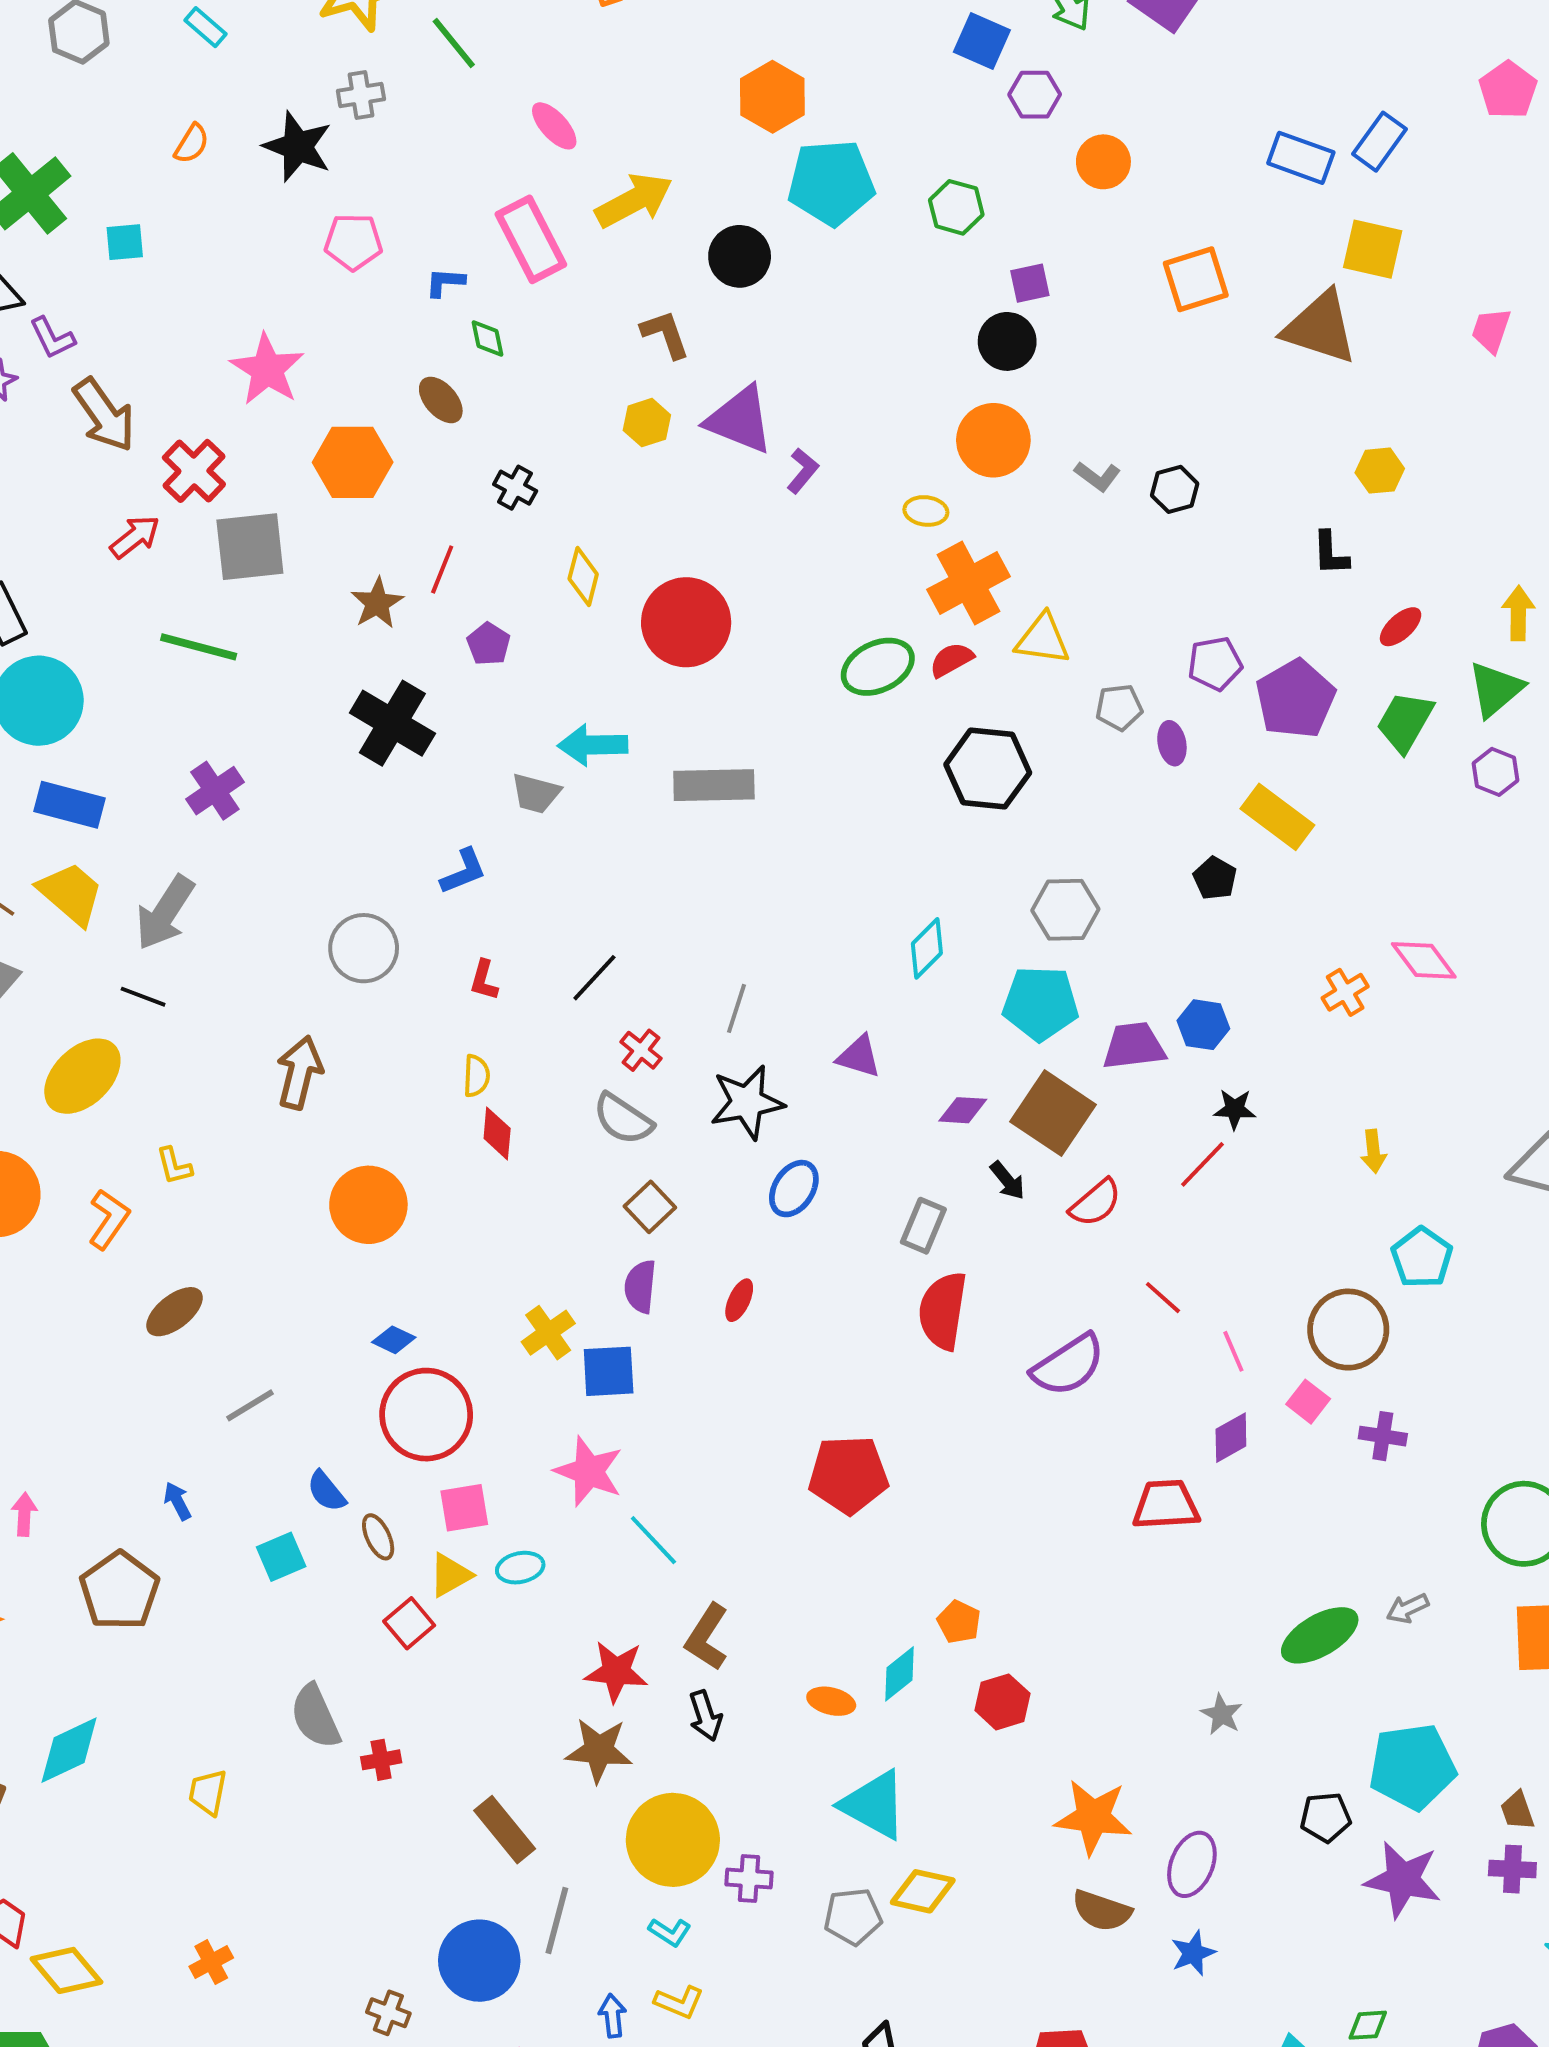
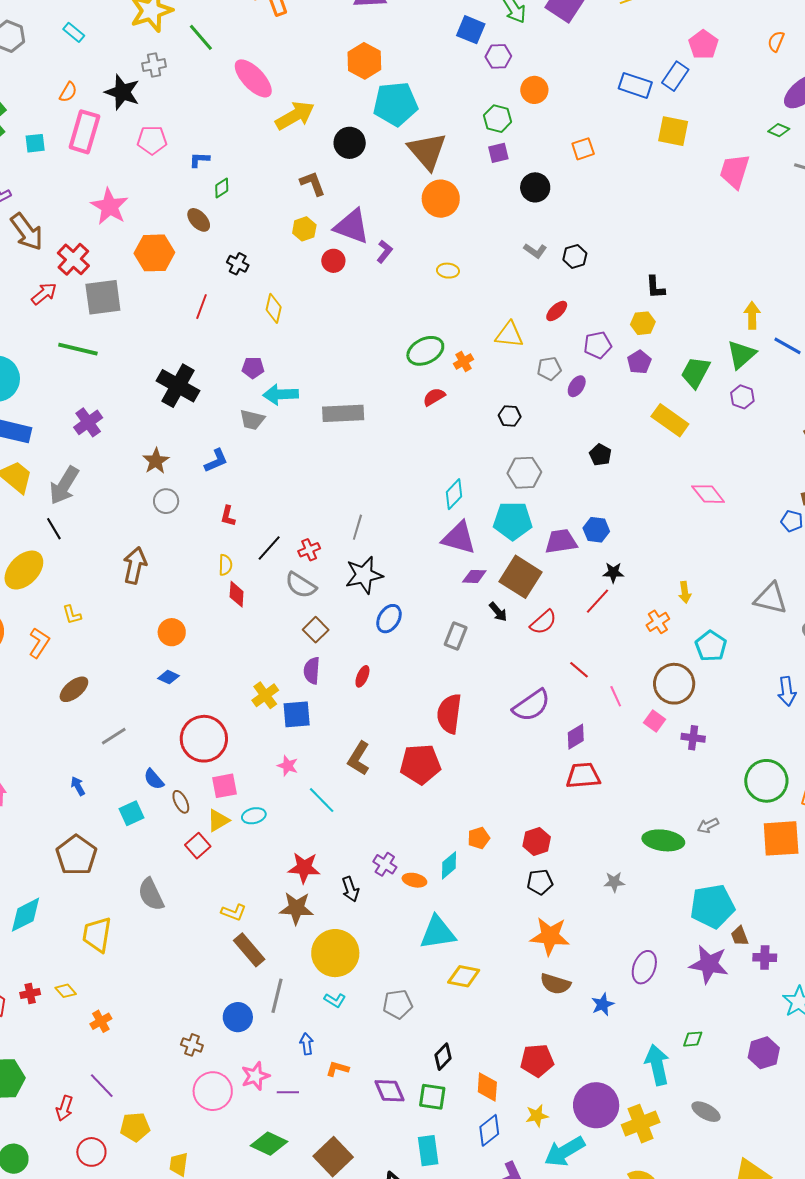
pink pentagon: (1508, 90) -> (703, 45), moved
pink ellipse: (554, 126) -> (253, 78), size x1.6
green hexagon: (956, 207) -> (498, 119), moved
pink rectangle: (531, 239) -> (84, 132), moved, turned 45
orange square: (1196, 279) -> (583, 149), size x0.7
brown triangle: (1320, 328) -> (427, 151), moved, turned 33
pink trapezoid: (1491, 330) -> (735, 171), size x1.5
green diamond: (487, 339) -> (222, 188), turned 70
black circle: (1007, 341) -> (535, 187), moved
orange circle: (993, 440) -> (441, 199), moved
yellow hexagon: (1380, 471) -> (643, 323), moved
orange cross: (968, 583) -> (464, 361), moved, size x0.5
brown star: (377, 603) -> (156, 461), moved
red circle: (686, 622) -> (333, 261), moved, size x0.5
red ellipse: (1401, 627) -> (557, 311), moved
purple pentagon: (488, 644) -> (253, 368), moved, turned -30
red semicircle: (951, 660) -> (434, 397), moved
purple pentagon: (1295, 699) -> (639, 362), size x0.6
purple ellipse: (1172, 743) -> (577, 386), turned 45
black hexagon: (988, 769) -> (510, 416), moved, size x0.5
yellow rectangle: (1277, 817) -> (670, 420), moved
gray circle: (364, 948) -> (166, 501), size x0.7
black line: (594, 978) -> (269, 548), moved
orange cross: (1345, 992) -> (658, 622), moved
black line: (143, 997) -> (54, 529), turned 40
red cross: (641, 1050) -> (309, 550), turned 30
purple triangle: (859, 1056) -> (459, 538), moved, size x1.5
orange circle: (368, 1205) -> (172, 632), size x0.7
red semicircle: (943, 1311) -> (449, 714), moved
blue diamond: (394, 1340) -> (168, 677), moved
purple diamond: (1231, 1438) -> (576, 737), moved
pink star: (589, 1471) -> (288, 766), size x0.6
brown pentagon: (120, 1591) -> (76, 855), moved
orange pentagon: (959, 1622) -> (479, 838), turned 30
green ellipse: (1320, 1635) -> (663, 840), turned 39
brown L-shape: (707, 1637) -> (359, 758), moved
red hexagon: (1002, 1702) -> (537, 841), moved
gray star: (1222, 1714) -> (614, 882), turned -30
red cross: (381, 1760) -> (30, 993), moved
yellow trapezoid: (208, 1792) -> (97, 935), size x1.5
cyan triangle: (874, 1805) -> (438, 933), turned -36
brown trapezoid: (1517, 1811) -> (740, 936), moved
black pentagon: (1326, 1817) -> (540, 882), moved
purple ellipse: (1192, 1864) -> (644, 967), moved
purple cross: (749, 1879) -> (385, 864), moved, turned 30
gray pentagon: (853, 1916) -> (398, 1004), moved
blue circle: (479, 1961) -> (238, 1017), size x0.7
yellow diamond: (66, 1970) -> (66, 991), moved, size x0.6
yellow L-shape: (679, 2002) -> (234, 912), moved

